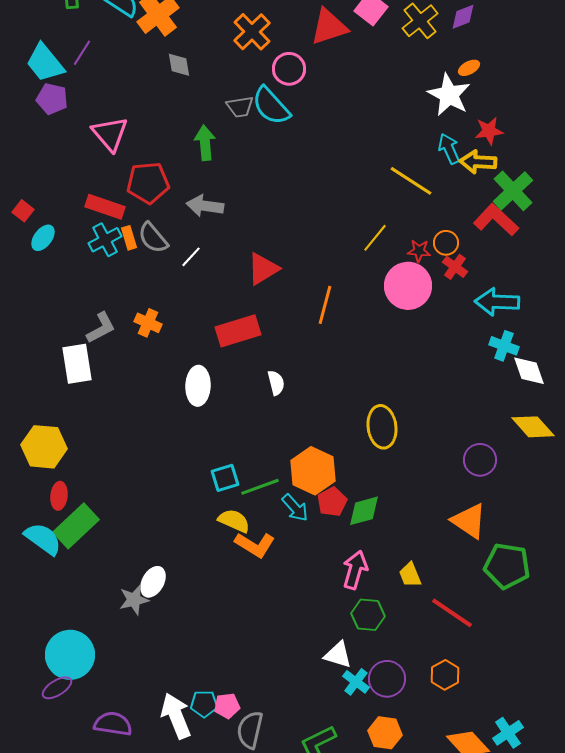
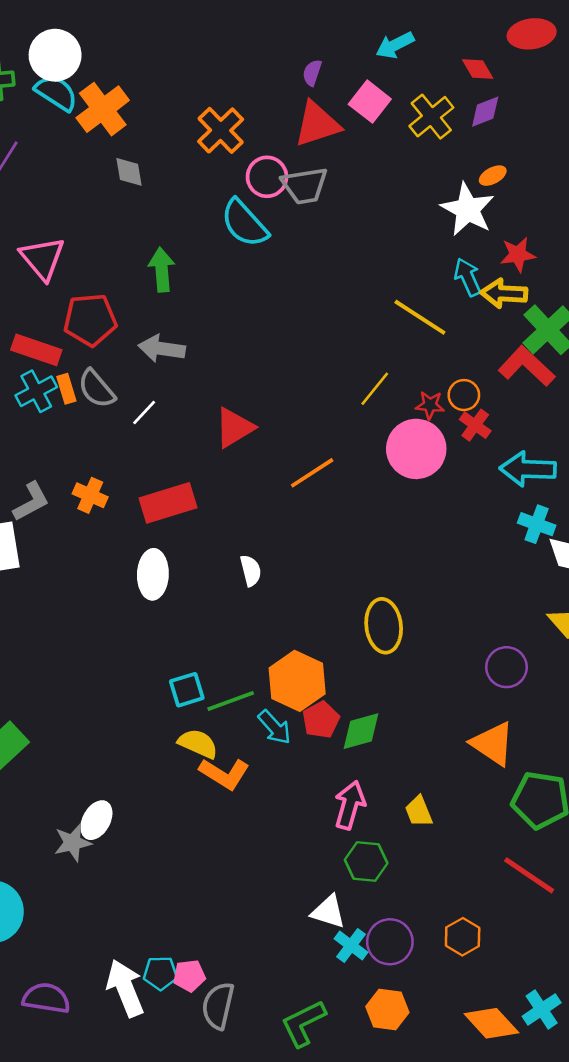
gray trapezoid: (240, 107) -> (305, 186), moved, size x1.4
orange line: (325, 305) -> (312, 473), turned 42
red rectangle: (238, 331) -> (168, 503), moved
red line: (452, 613) -> (529, 875), moved

